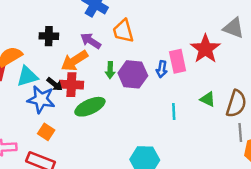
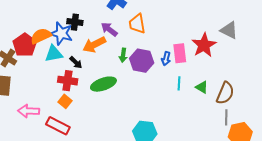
red cross: (71, 85) -> (68, 81), moved
blue star: (41, 99) -> (61, 33), moved
cyan line: (174, 111) -> (179, 83), moved

